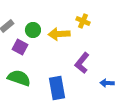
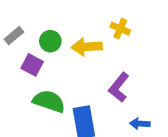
green semicircle: (19, 78) -> (49, 101), moved
blue arrow: (107, 83) -> (140, 124), moved

